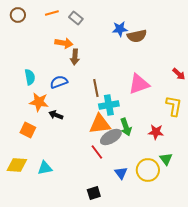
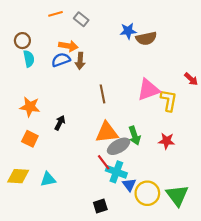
brown circle: (18, 15) -> (22, 41), moved
cyan semicircle: (30, 77) -> (29, 59), moved
blue semicircle: (59, 82) -> (61, 60), moved
orange star: (39, 102) -> (30, 107), moved
cyan cross: (109, 105) -> (116, 172), moved, turned 30
yellow L-shape: (174, 106) -> (169, 100), moved
black arrow: (56, 115) -> (60, 123), turned 96
green triangle: (166, 159) -> (177, 195), moved, size x1.6
yellow circle: (148, 170) -> (147, 193), moved

